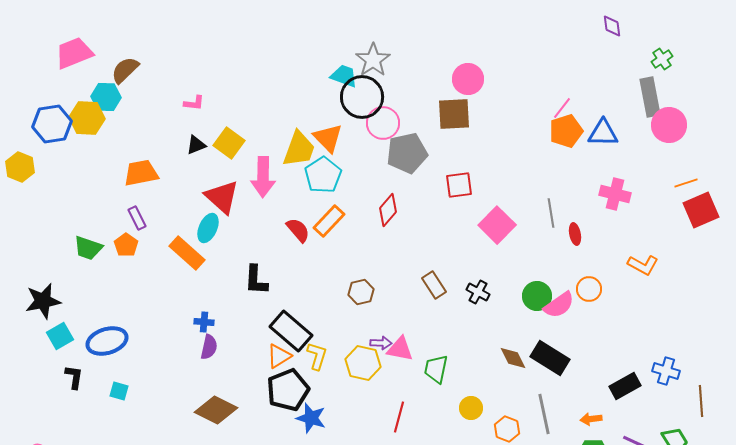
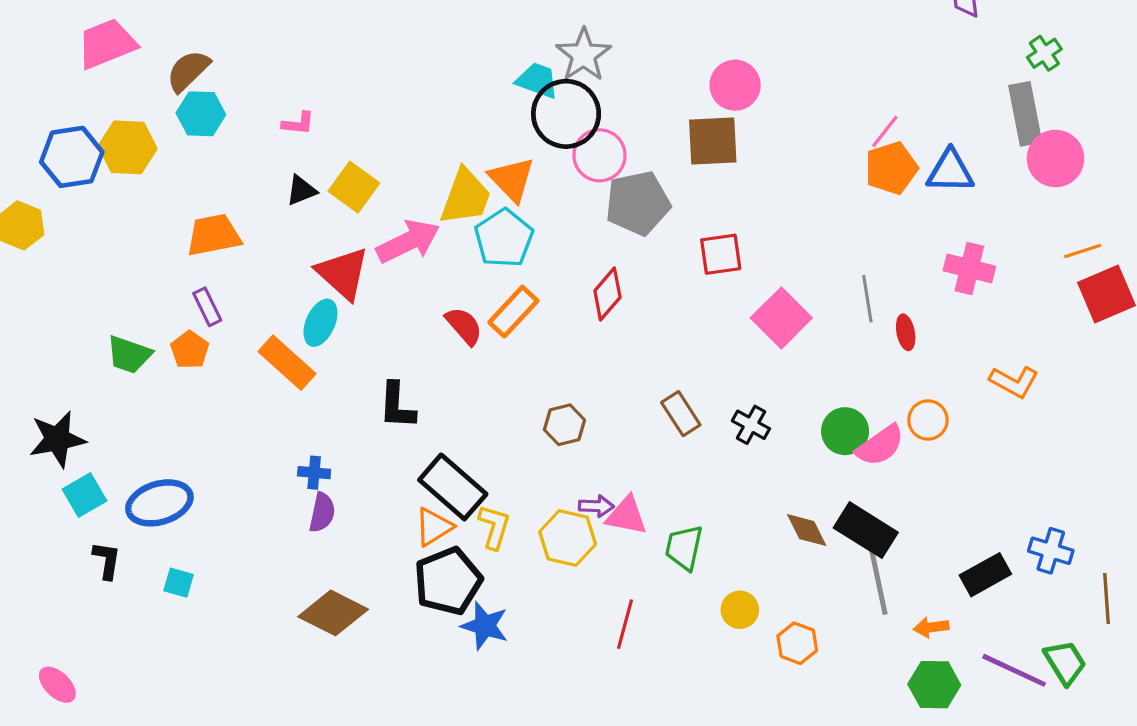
cyan hexagon: (106, 97) -> (201, 114), moved
pink arrow: (263, 177) -> (408, 241), turned -117
gray line: (544, 414) -> (879, 583), moved

